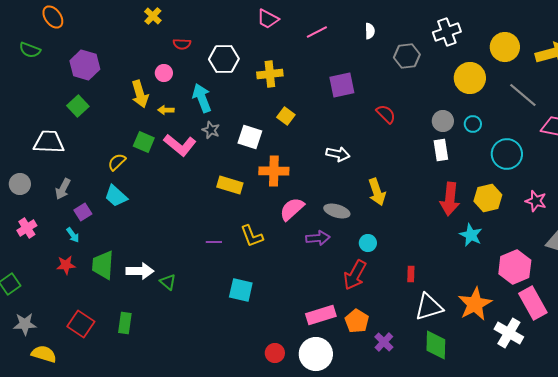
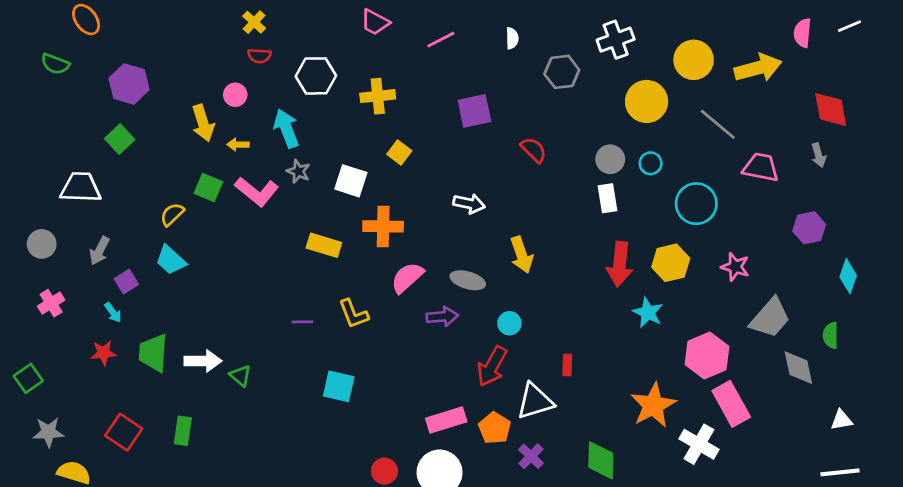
yellow cross: (153, 16) -> (254, 22), moved
white triangle: (429, 307) -> (535, 401), moved

